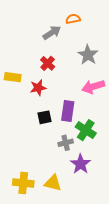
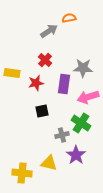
gray star: (88, 55) -> (83, 68), moved, turned -30
pink arrow: (93, 87) -> (88, 97), moved
purple rectangle: (68, 111) -> (64, 84), moved
yellow triangle: (53, 183) -> (49, 163), moved

